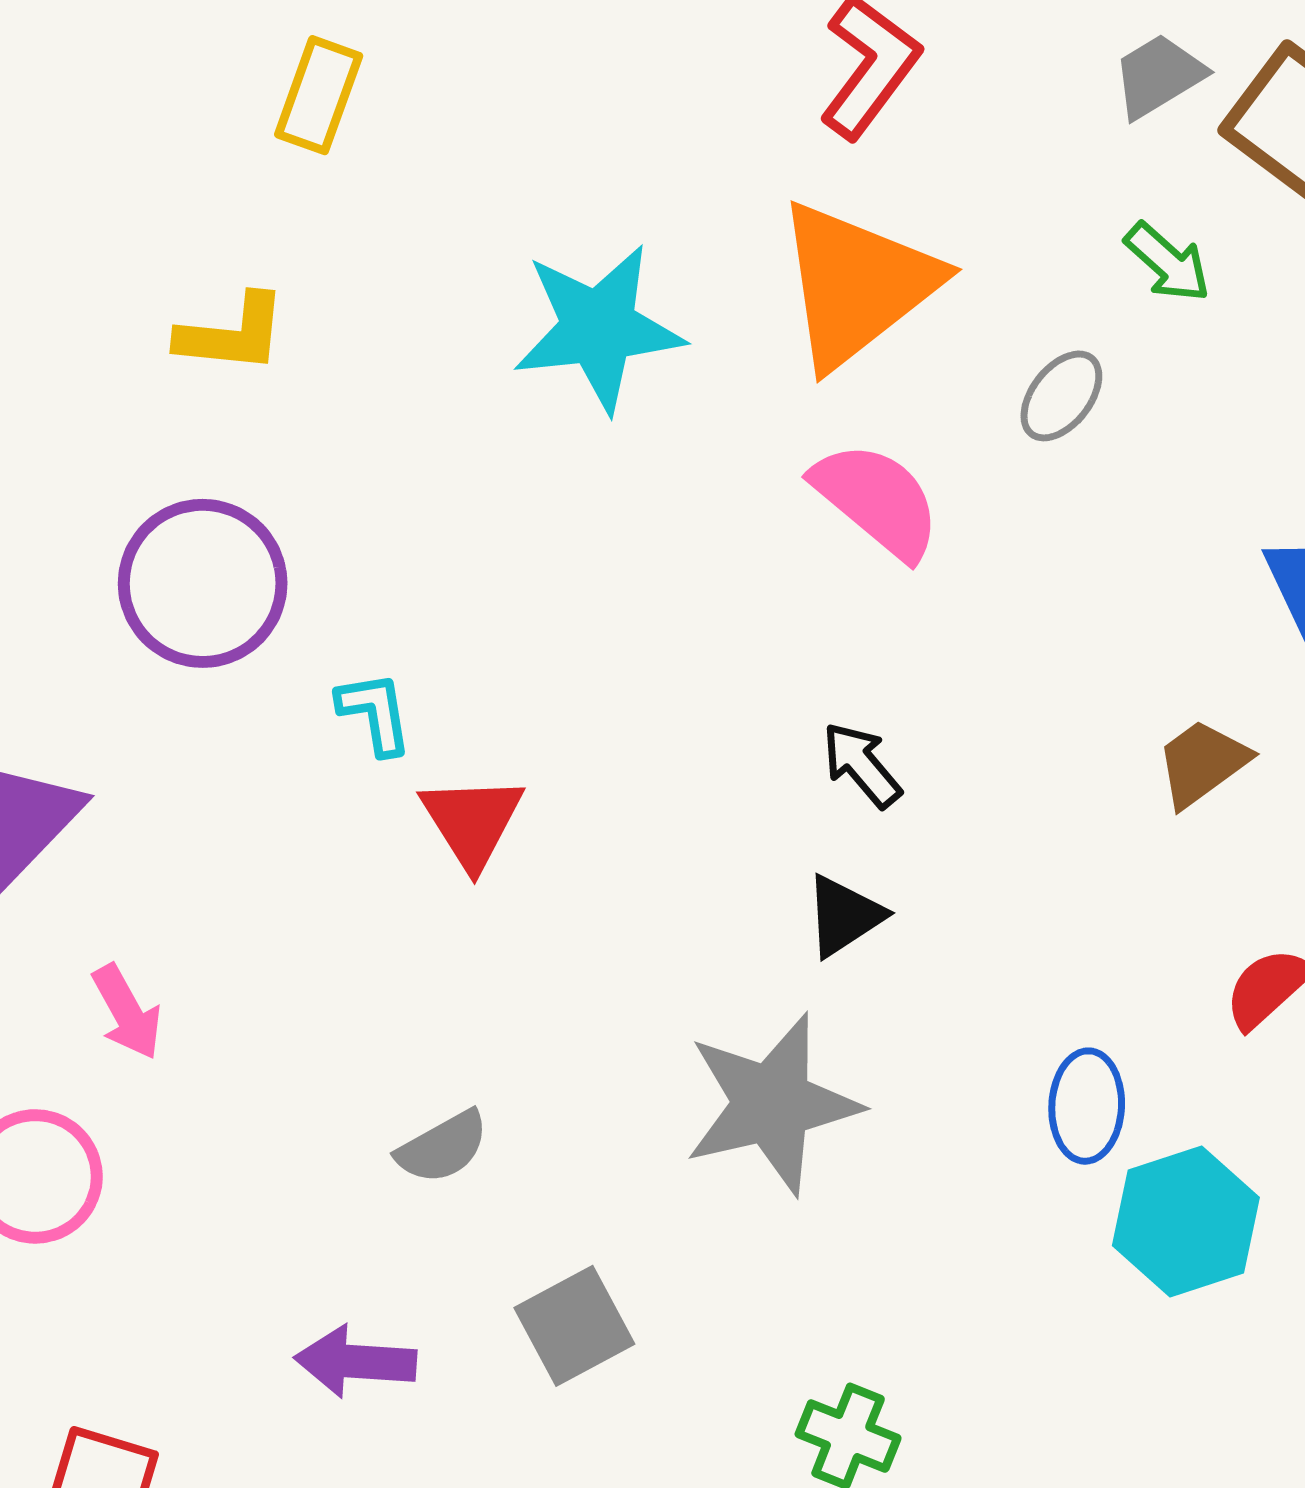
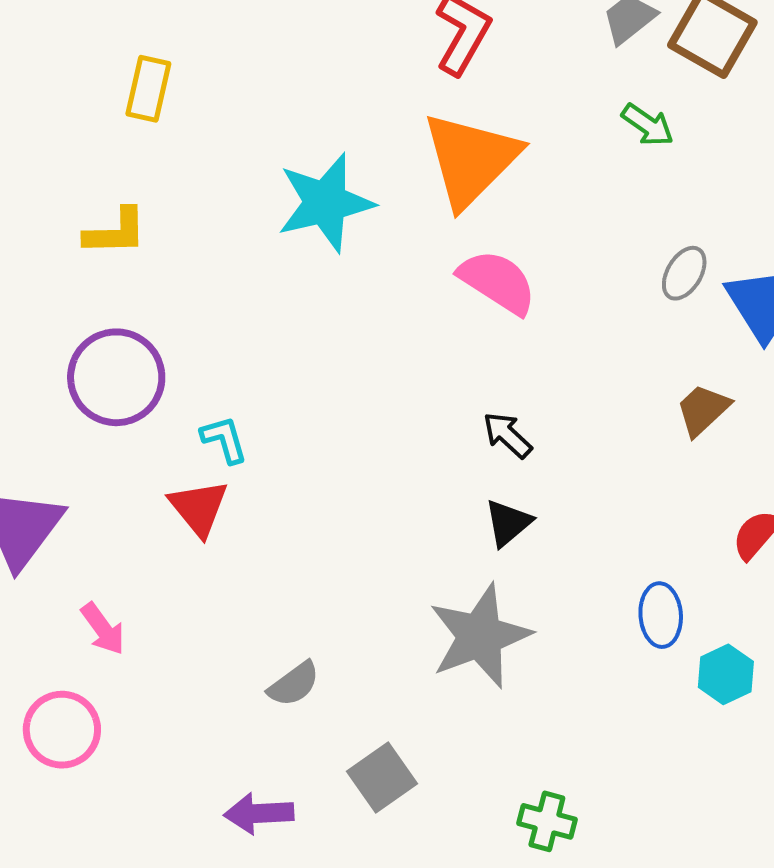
gray ellipse: (1061, 396) -> (684, 273), moved
red triangle: (472, 822) -> (199, 508), moved
cyan hexagon: (1186, 1221) -> (726, 674), size x0.7

